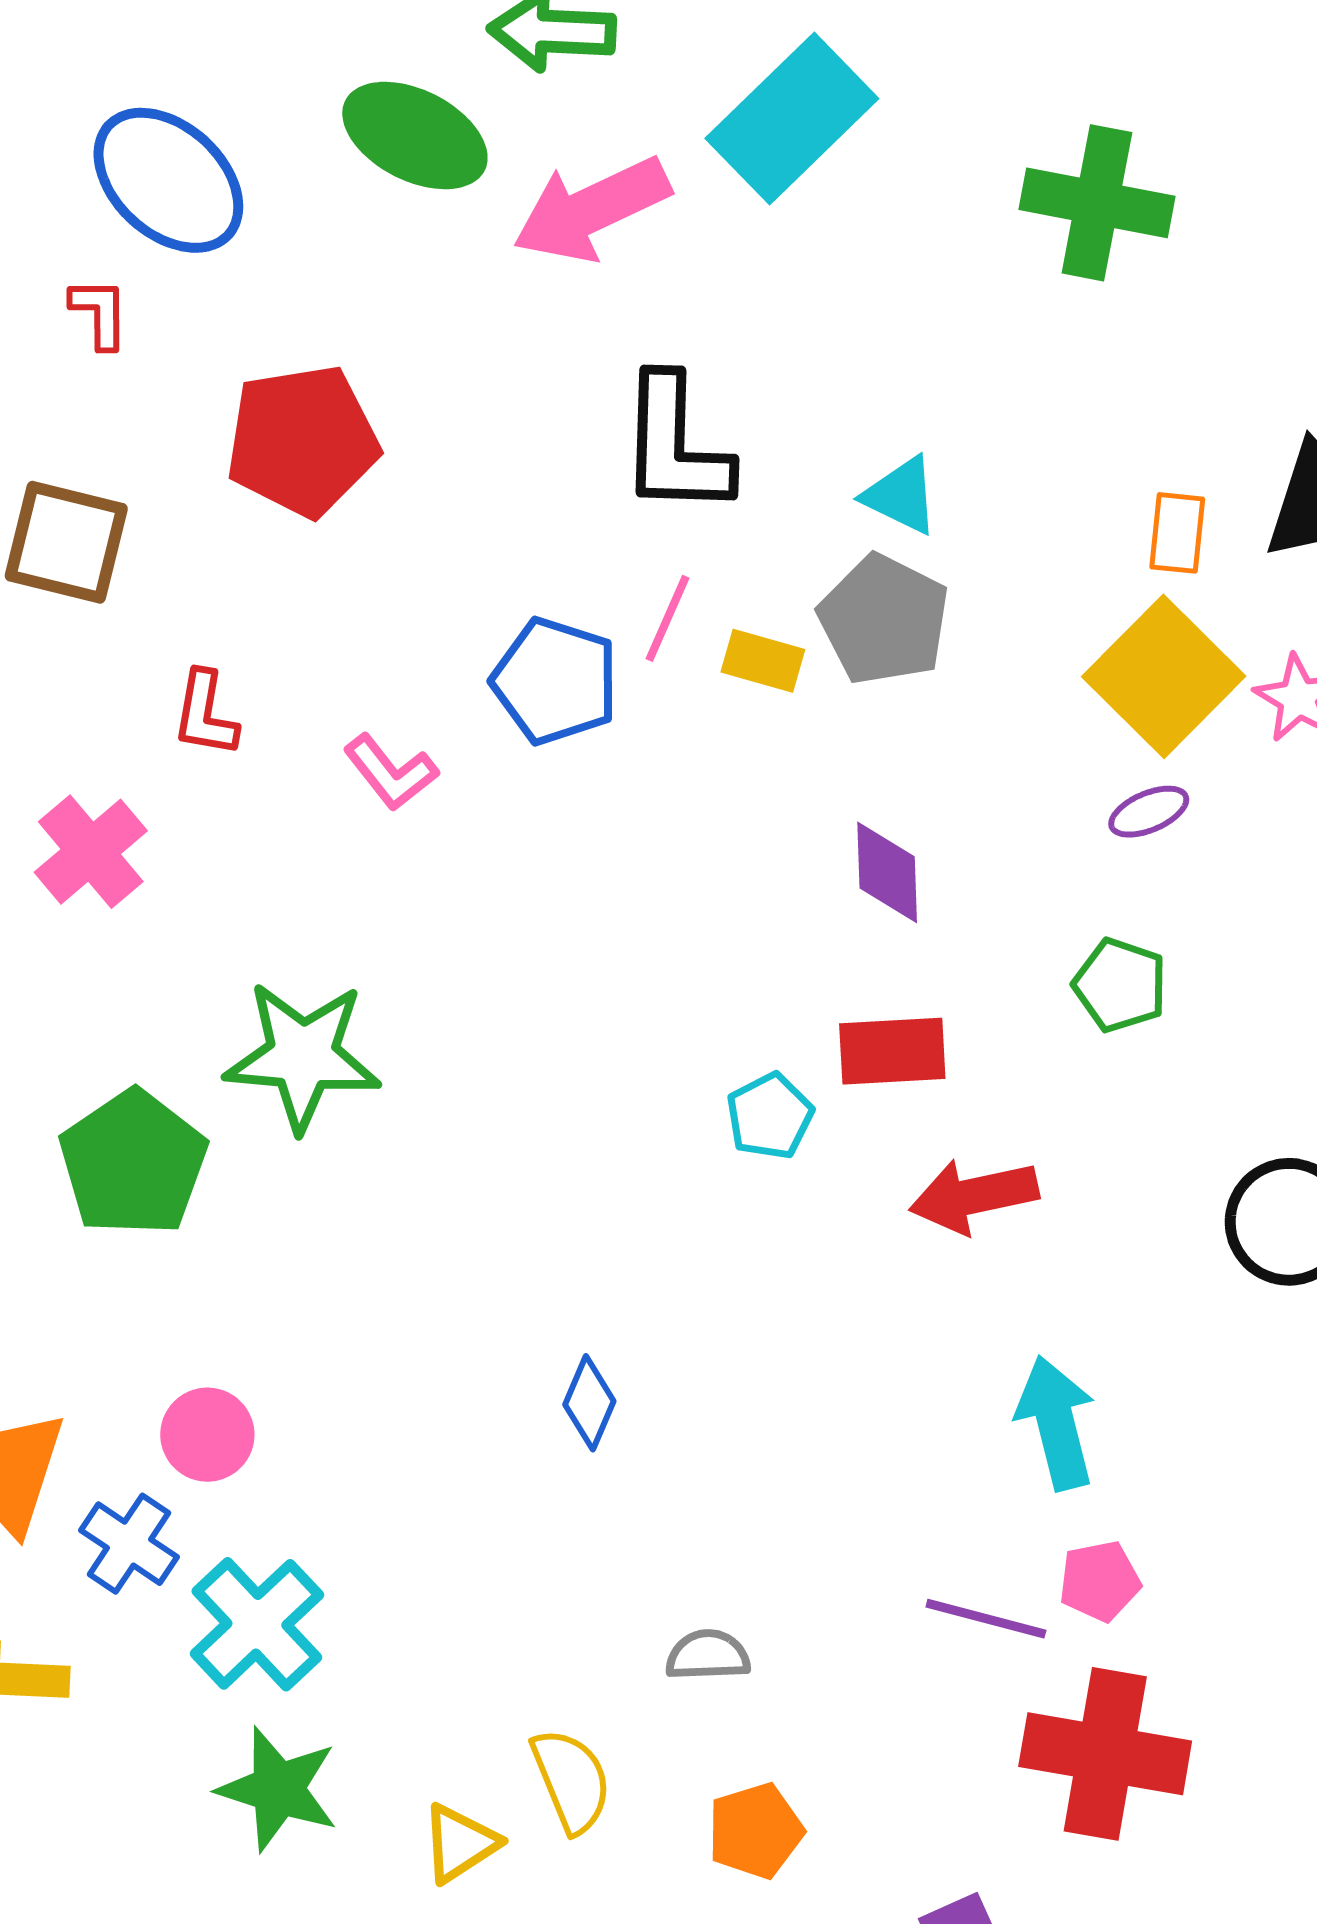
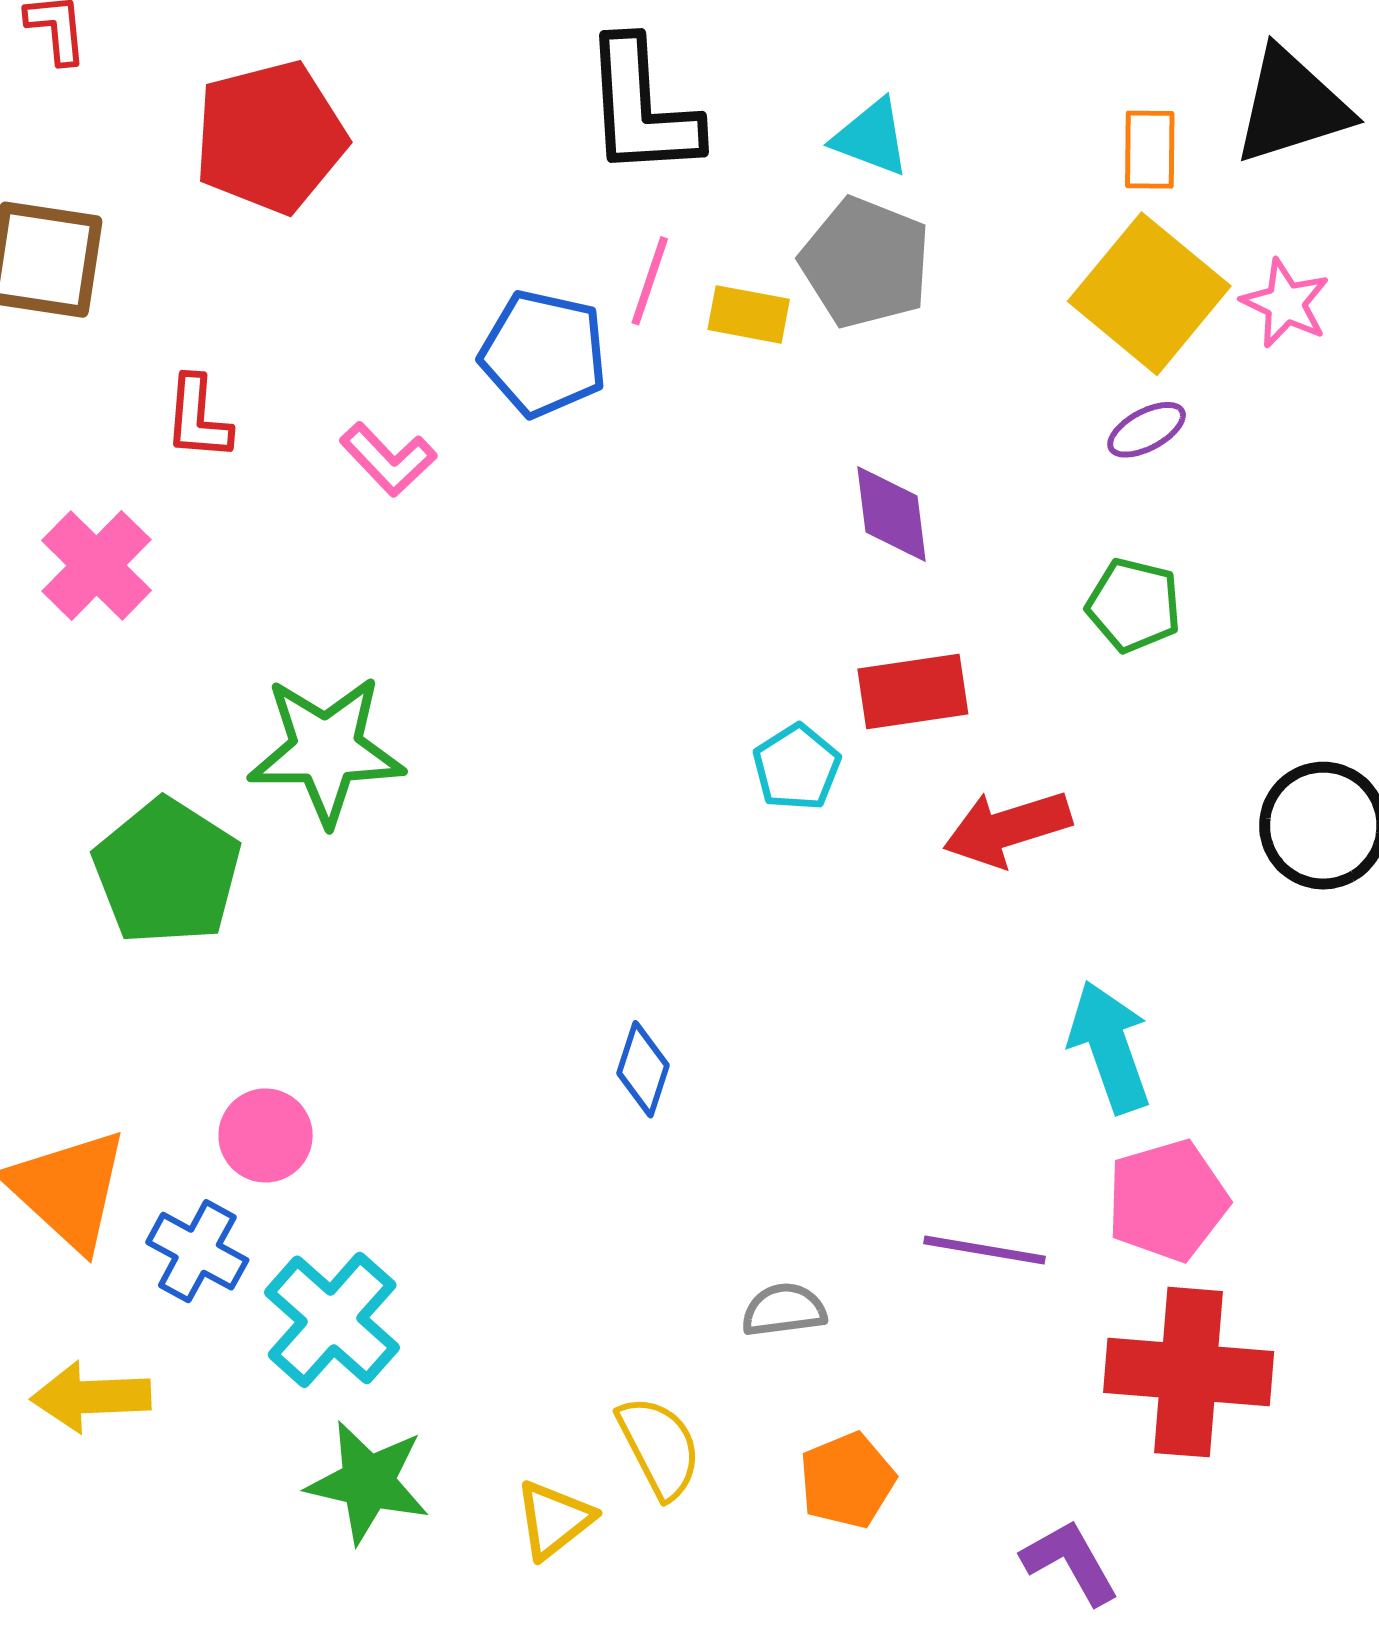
pink pentagon: (1100, 1581) -> (1167, 1200), size x1.5
purple line: (986, 1619) -> (985, 1250), moved

